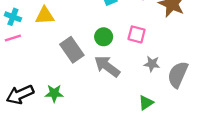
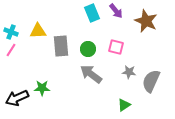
pink line: (13, 38) -> (11, 50), turned -40
gray rectangle: (72, 50) -> (61, 46), moved, turned 30
green star: (54, 93) -> (42, 88), moved

